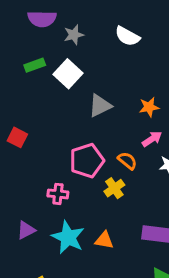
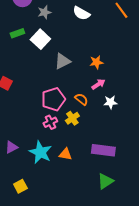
pink cross: (58, 194) -> (50, 122), moved, turned -32

